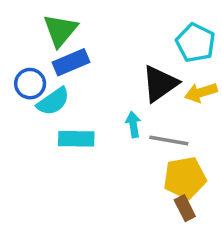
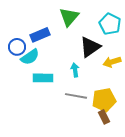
green triangle: (60, 30) -> (69, 17), moved
yellow arrow: (201, 93) -> (112, 62), moved
gray line: (169, 141) -> (76, 96), moved

